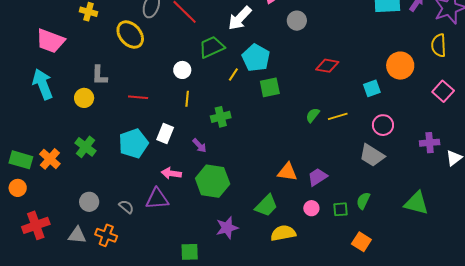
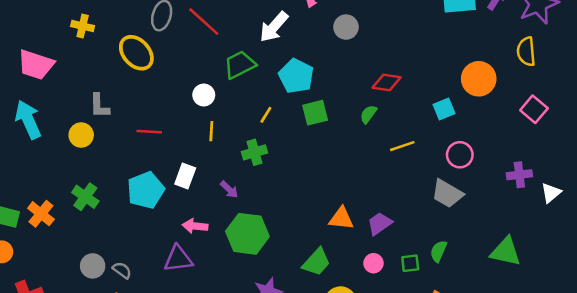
yellow line: (233, 74) -> (266, 115), moved
green semicircle: (313, 115) -> (368, 114), moved
gray semicircle: (126, 207) -> (122, 270), moved

